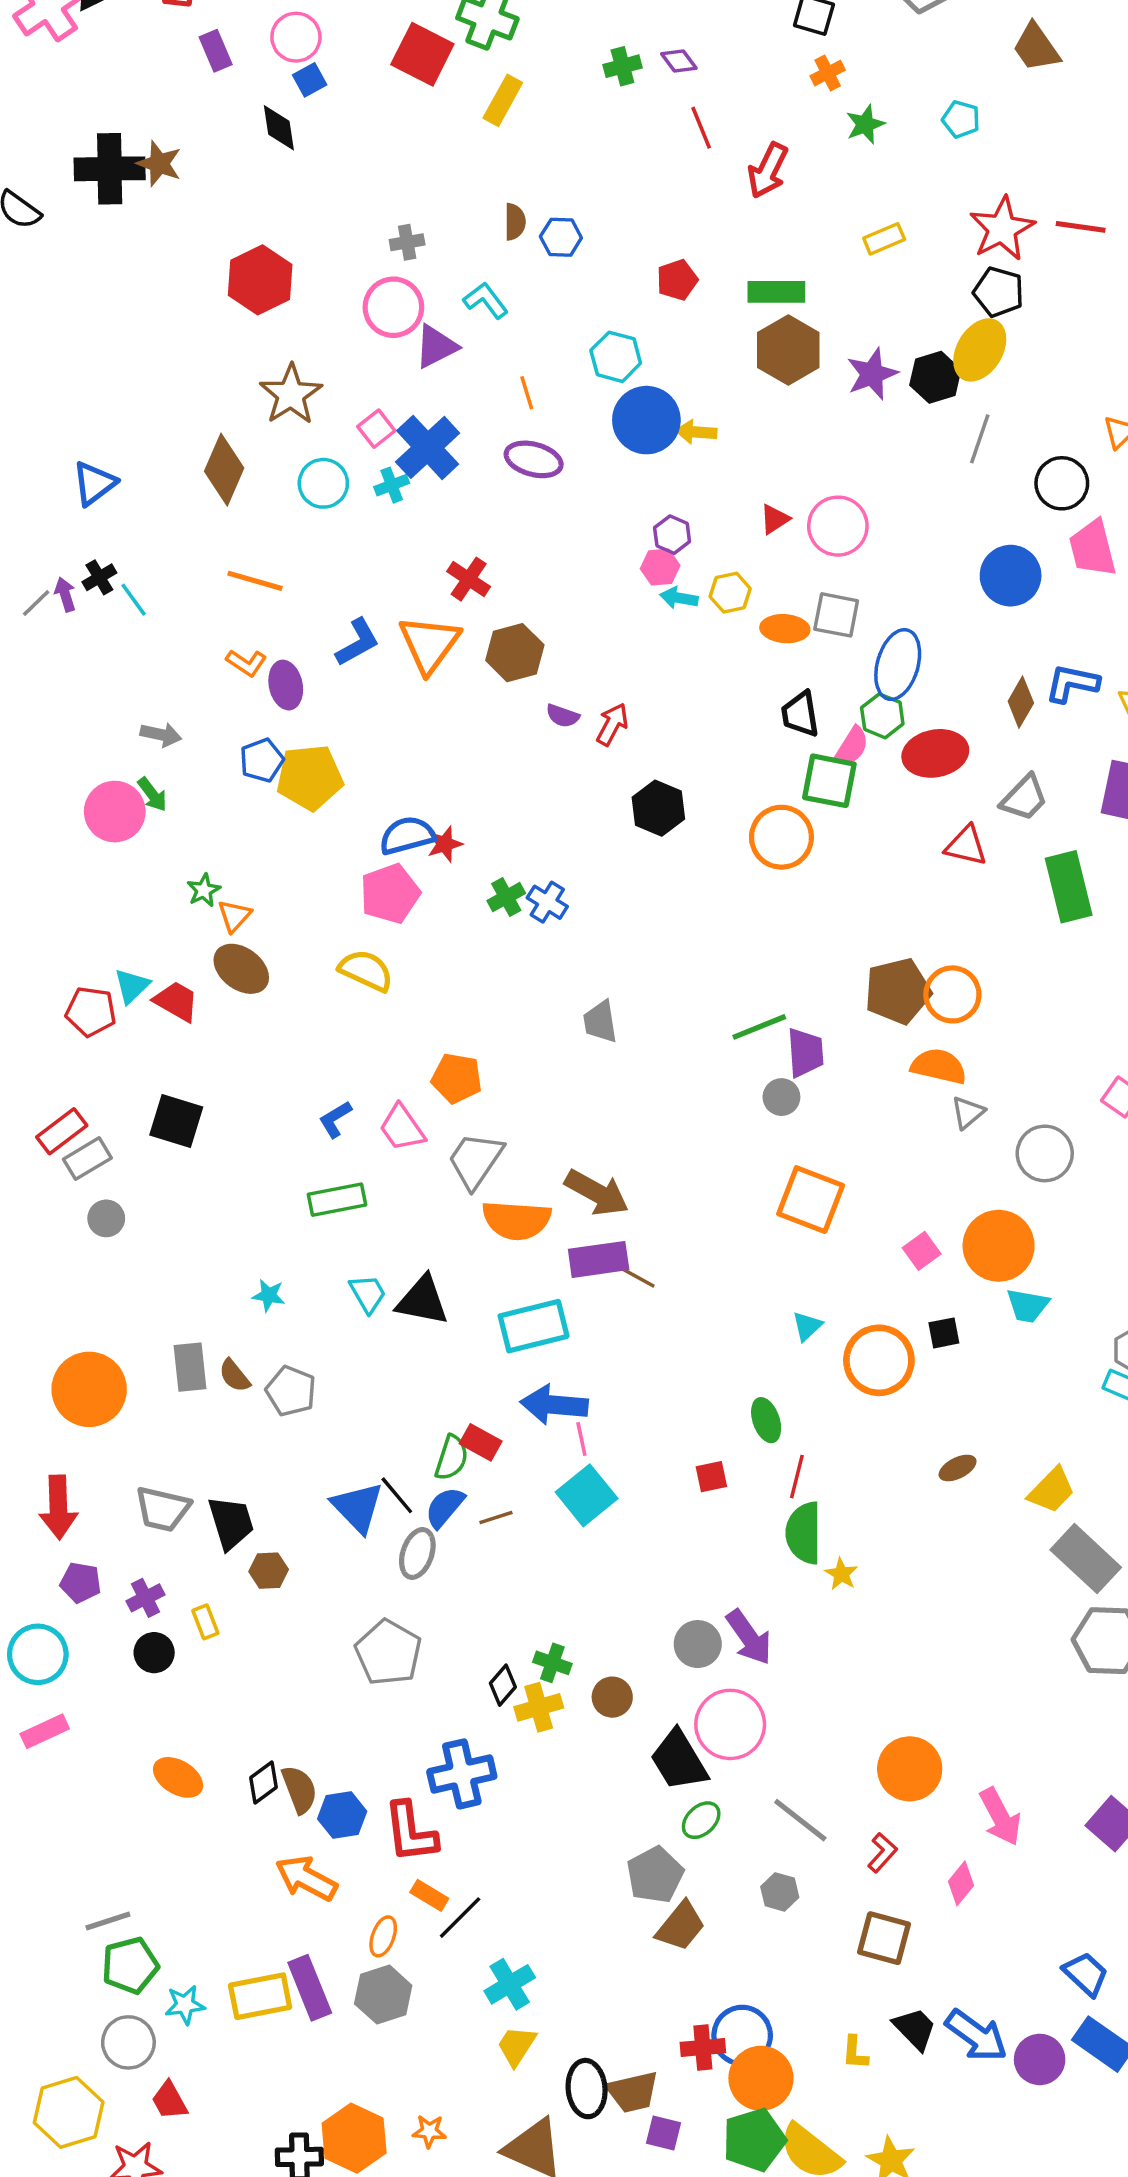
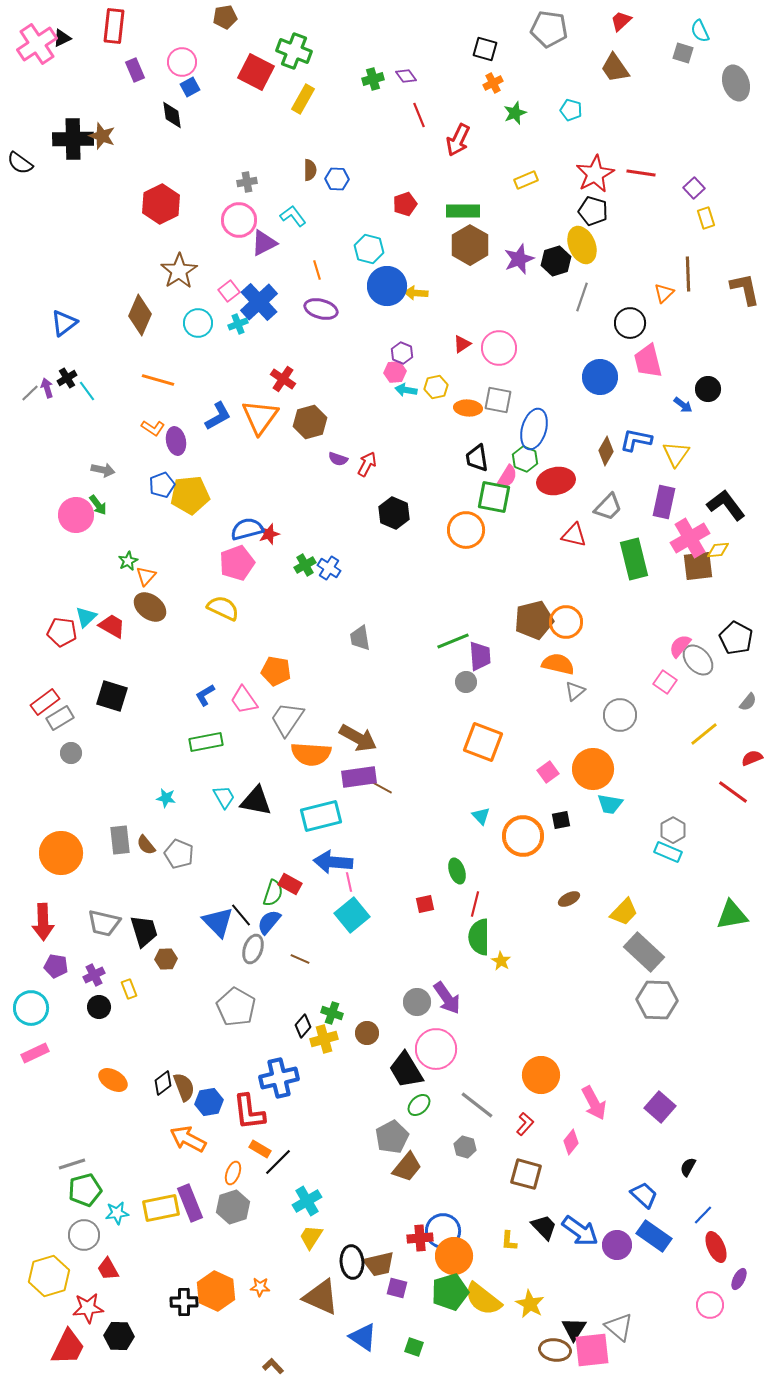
yellow ellipse: (980, 350) -> (582, 245), turned -54
cyan triangle: (807, 1326) -> (481, 816), turned -30
brown line: (496, 1518) -> (300, 959), moved, turned 42

